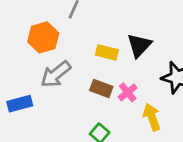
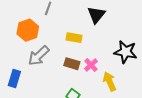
black triangle: (139, 45) -> (96, 15), moved
blue rectangle: (20, 104) -> (14, 79), turned -54

